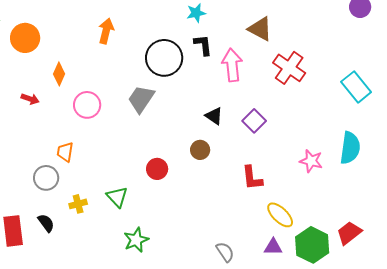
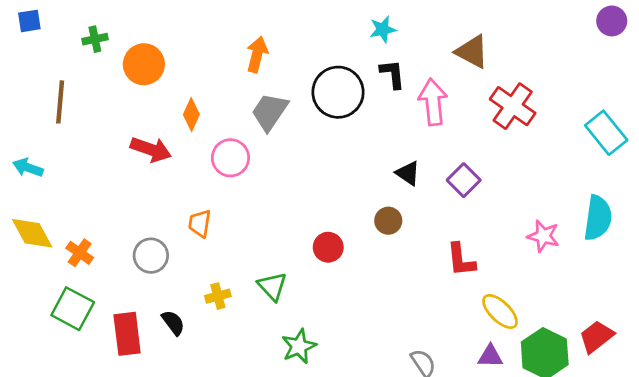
red arrow: (30, 99) -> (151, 149), size x1.6
gray trapezoid: (141, 99) -> (270, 112), moved
gray circle: (46, 178) -> (151, 256), moved

